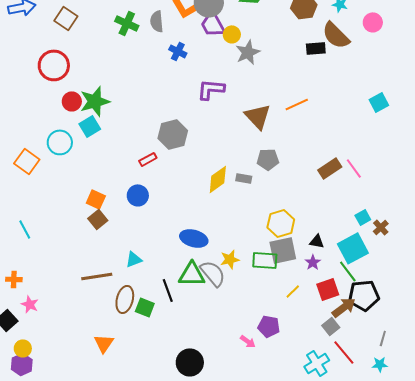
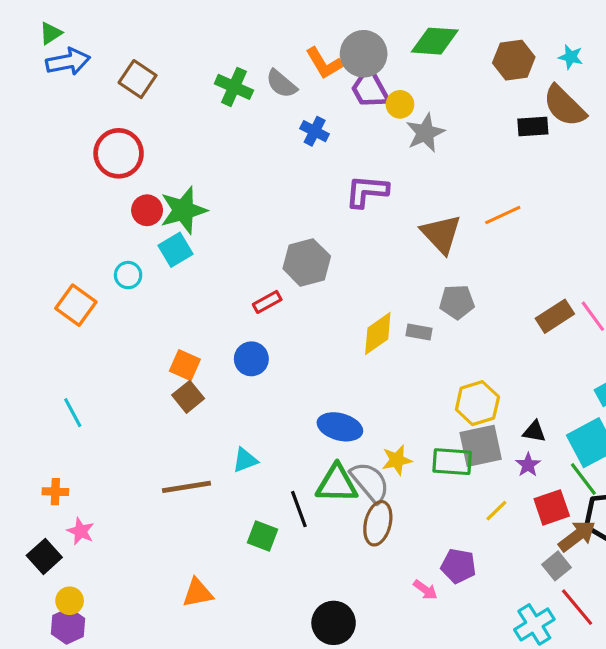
gray semicircle: (157, 21) -> (281, 84), turned -45
cyan circle: (60, 142) -> (128, 275), size x0.7
brown ellipse: (125, 299) -> (378, 523), moved
orange triangle: (104, 343) -> (198, 593), turned 45

